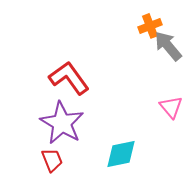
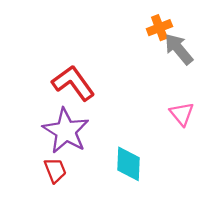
cyan diamond: (121, 154) -> (129, 164), turned -76

